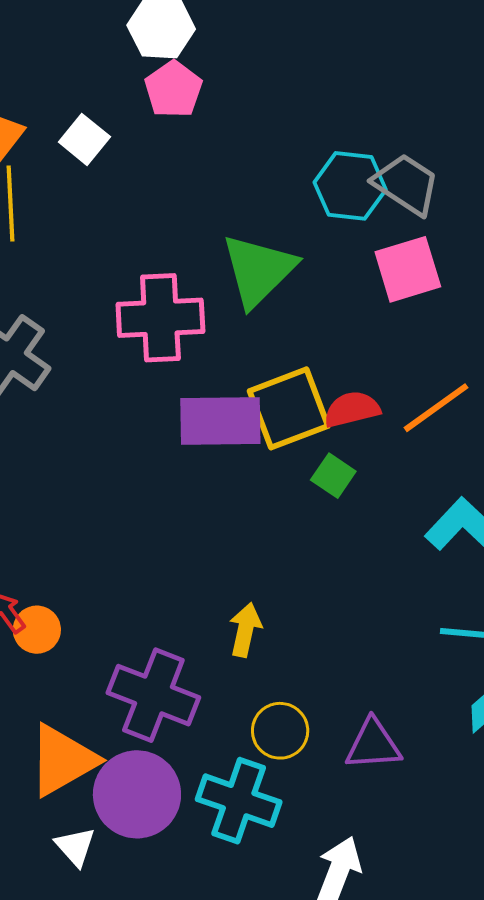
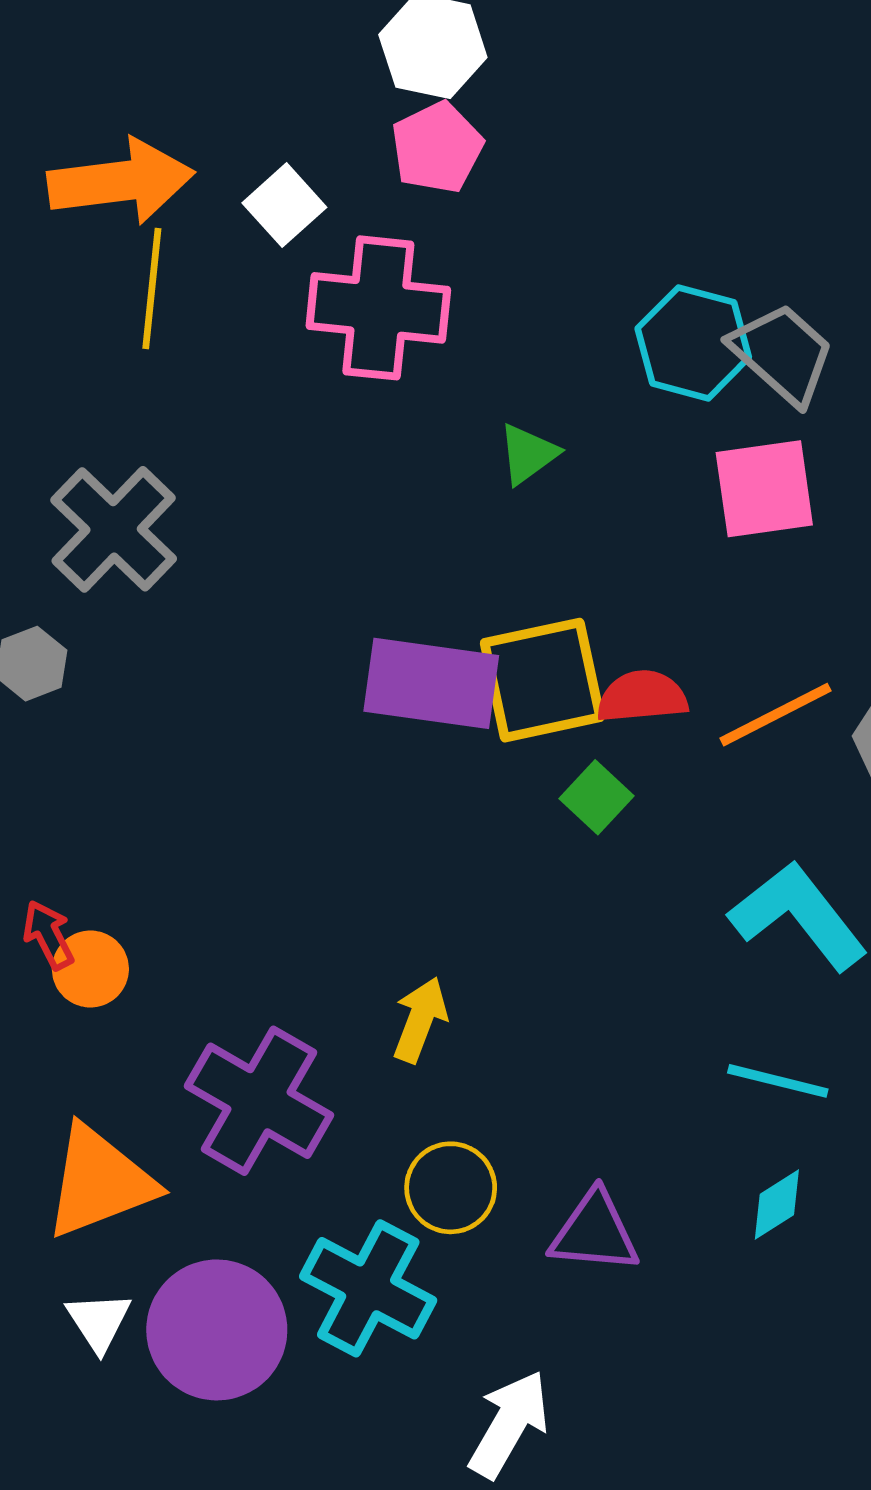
green triangle: (258, 270) -> (528, 454), size x0.5
pink cross: (160, 318) -> (378, 308), moved
purple circle: (137, 794) -> (217, 1330), moved

